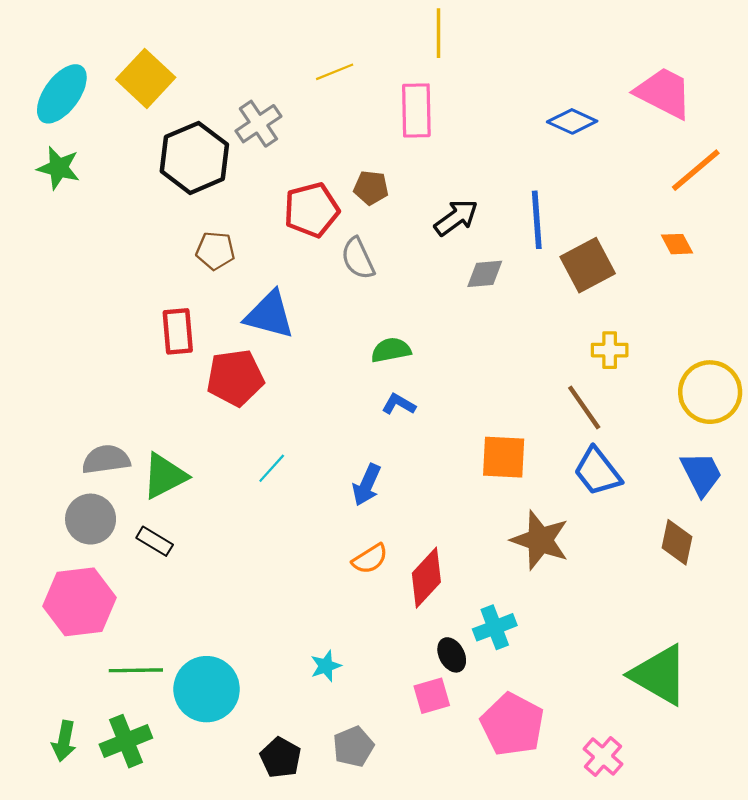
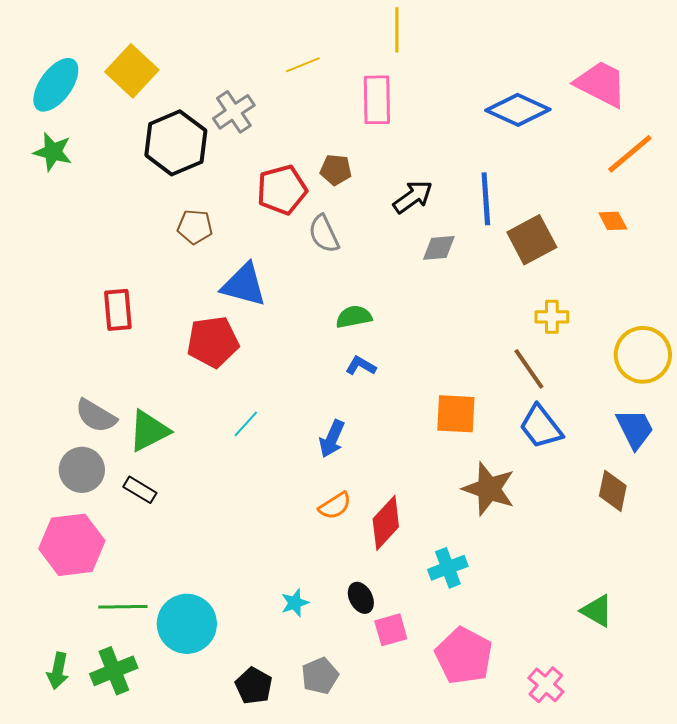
blue diamond: (572, 121) -> (518, 110), size x1.4
red rectangle: (178, 331) -> (118, 310), moved
gray semicircle: (106, 459) -> (96, 416), turned -141
black ellipse: (452, 655) -> (361, 598), moved
green triangle: (659, 675) -> (597, 611), size x0.6

